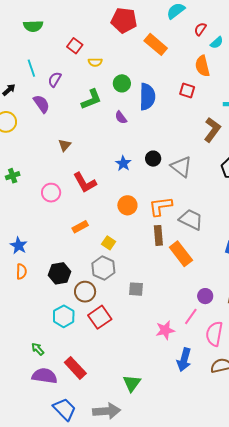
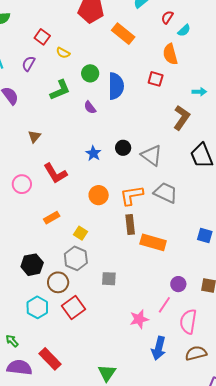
yellow semicircle: (95, 62) -> (63, 53), turned 32
purple semicircle: (55, 79) -> (29, 64), moved
gray trapezoid: (191, 219) -> (166, 193), moved
orange rectangle: (181, 254) -> (153, 242), turned -35

